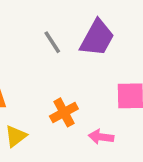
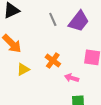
orange cross: (64, 112) -> (53, 60), turned -35

